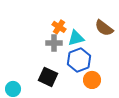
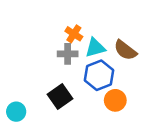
brown semicircle: (104, 28) -> (125, 50), moved
black square: (48, 77) -> (60, 97), turned 30

